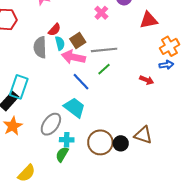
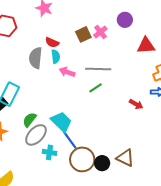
red semicircle: (54, 30) -> (52, 42), turned 64
brown square: (78, 40) -> (83, 34), moved
pink arrow: (73, 57) -> (67, 72), size x0.7
blue line: (81, 82) -> (70, 140), moved
green semicircle: (62, 154) -> (29, 120), moved

